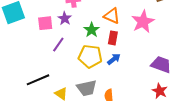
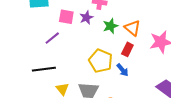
green star: (92, 30) -> (110, 26), moved
purple line: (58, 45) -> (52, 38), moved
blue arrow: (114, 59) -> (123, 70), turned 72

